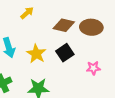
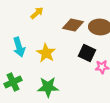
black square: (65, 53) -> (87, 53), moved, turned -30

